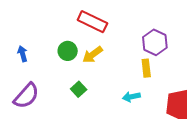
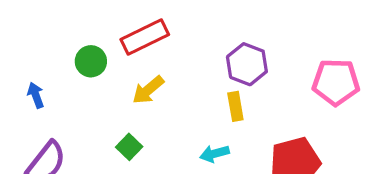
red rectangle: (92, 22) -> (145, 37), turned -48
green circle: (68, 51) -> (91, 61), moved

